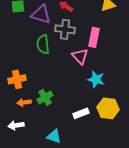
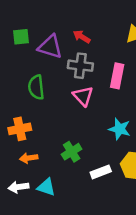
green semicircle: (43, 44) -> (36, 87), moved
pink triangle: (80, 56) -> (83, 96), moved
green cross: (45, 97) -> (72, 152), moved
cyan triangle: (54, 136) -> (46, 187), moved

